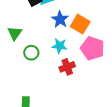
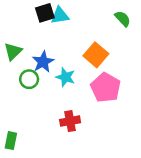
blue star: (60, 19) -> (43, 62), moved
red cross: (67, 67) -> (70, 121), moved

